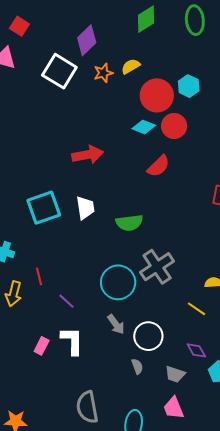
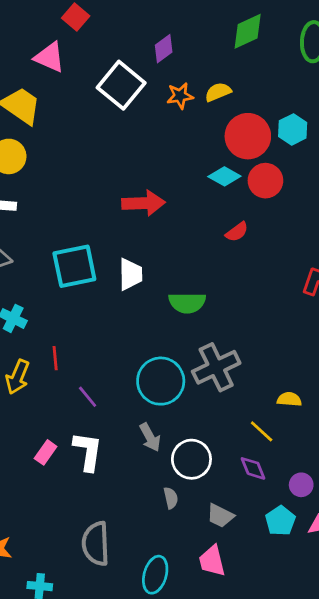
purple diamond: (87, 40) -> (164, 49), size x0.7
red semicircle: (158, 166) -> (237, 232), size x0.7
purple diamond: (196, 350) -> (253, 468), moved

